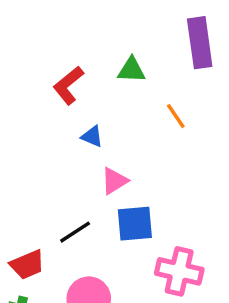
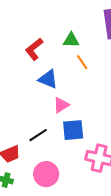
orange line: (176, 116) -> (82, 62), moved
blue triangle: (92, 137) -> (48, 79), size x1.5

